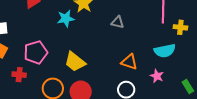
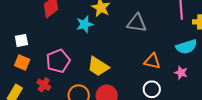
gray triangle: (118, 22) -> (137, 23), size x1.5
red cross: (19, 75) -> (44, 85), turned 32

